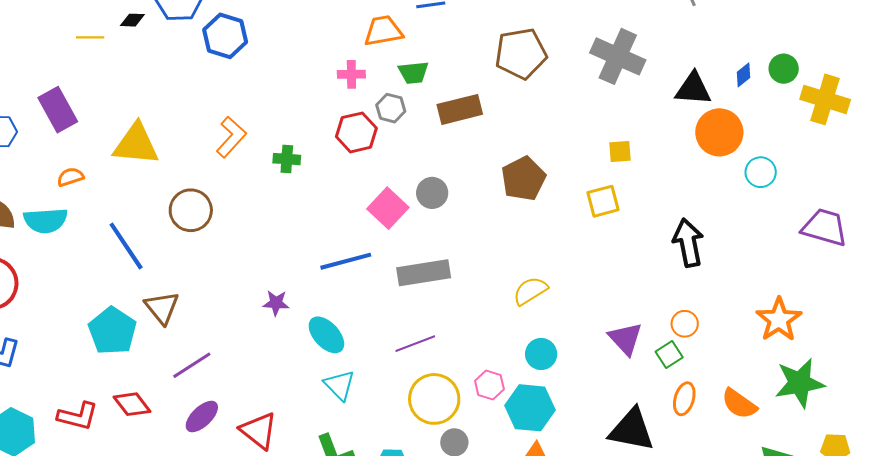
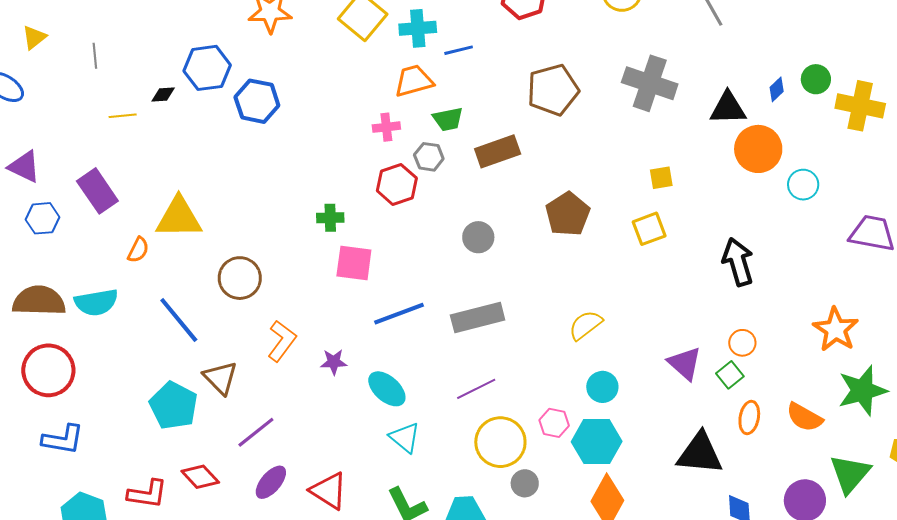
orange L-shape: (231, 137) -> (282, 341), moved
orange semicircle: (70, 177) -> (138, 250), moved, turned 140
pink square: (388, 208) -> (354, 263), moved, turned -30

